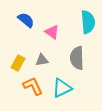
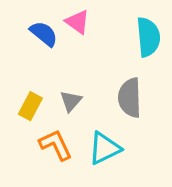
pink triangle: (52, 32) -> (78, 22), moved
gray triangle: (42, 60) -> (71, 101), turned -40

